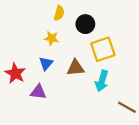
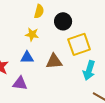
blue triangle: (46, 63) -> (27, 57), turned 48
cyan arrow: (102, 81) -> (89, 70), moved

